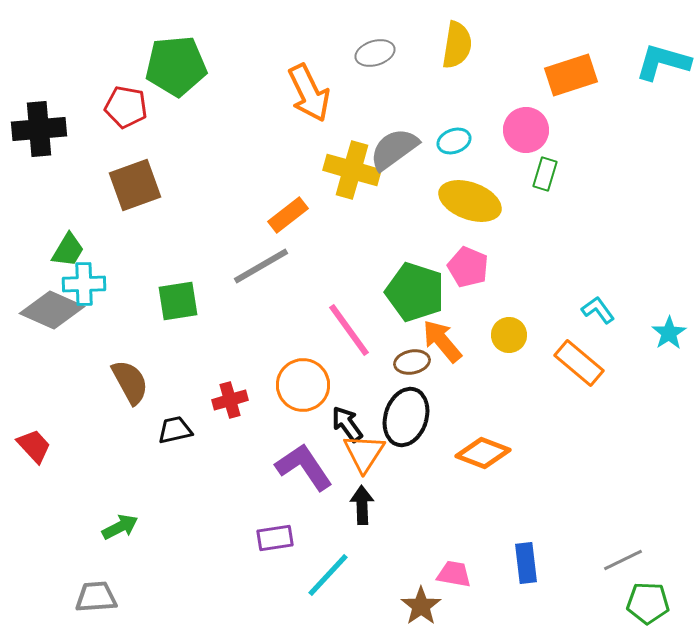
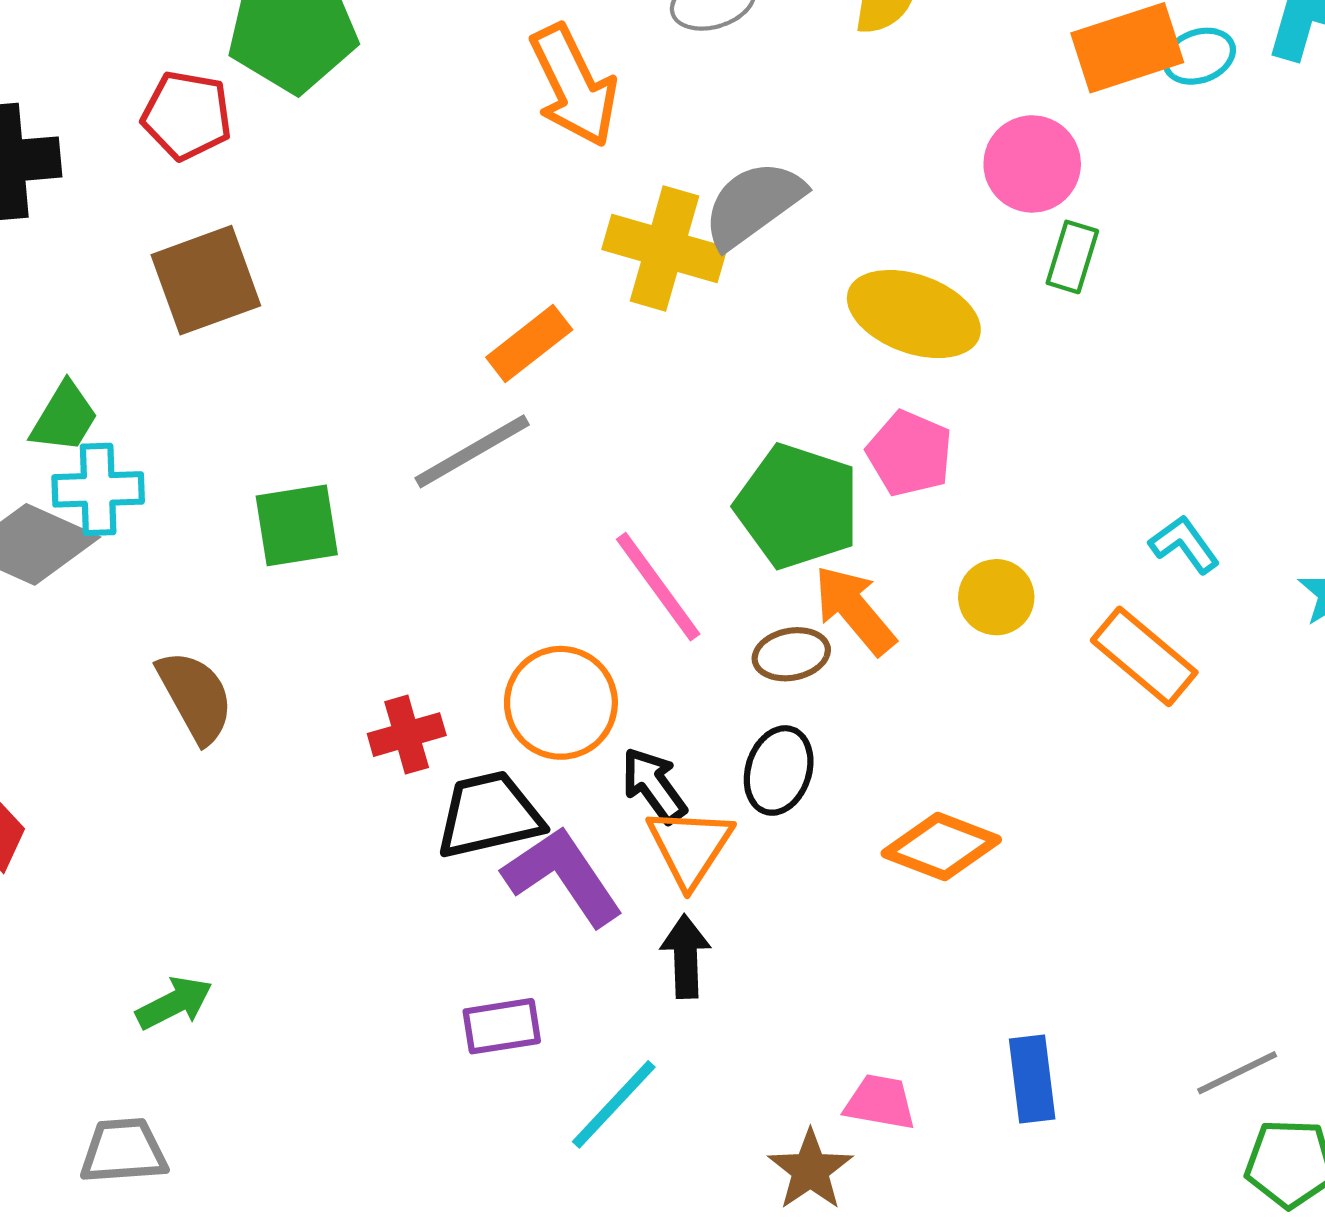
cyan ellipse: (454, 141) -> (1199, 56), moved
black ellipse: (406, 417) -> (779, 770), size x0.7
black trapezoid: (175, 430) -> (489, 815), moved, size x1.5

